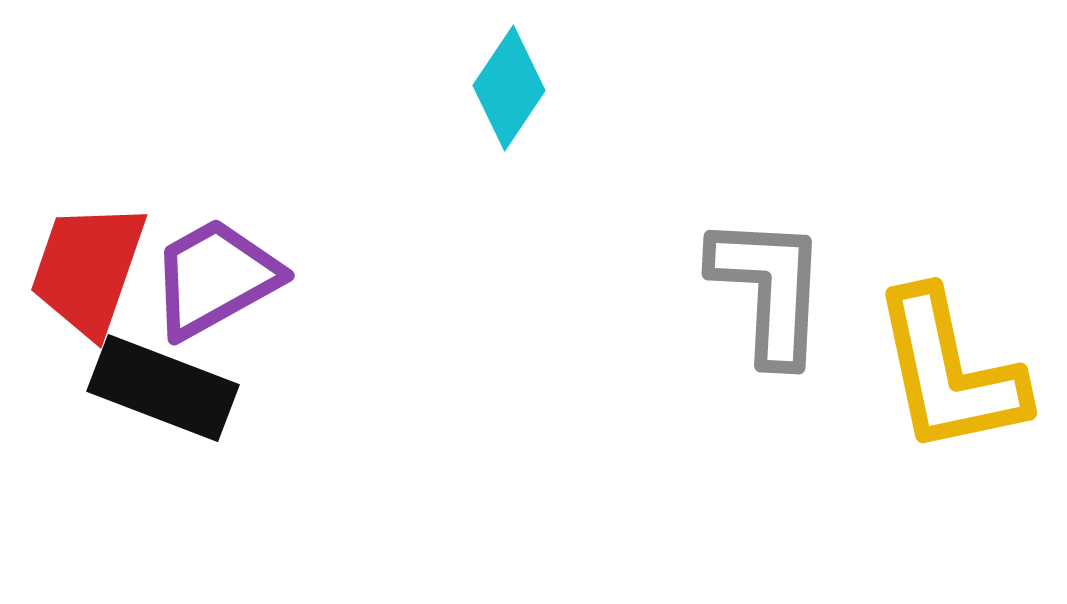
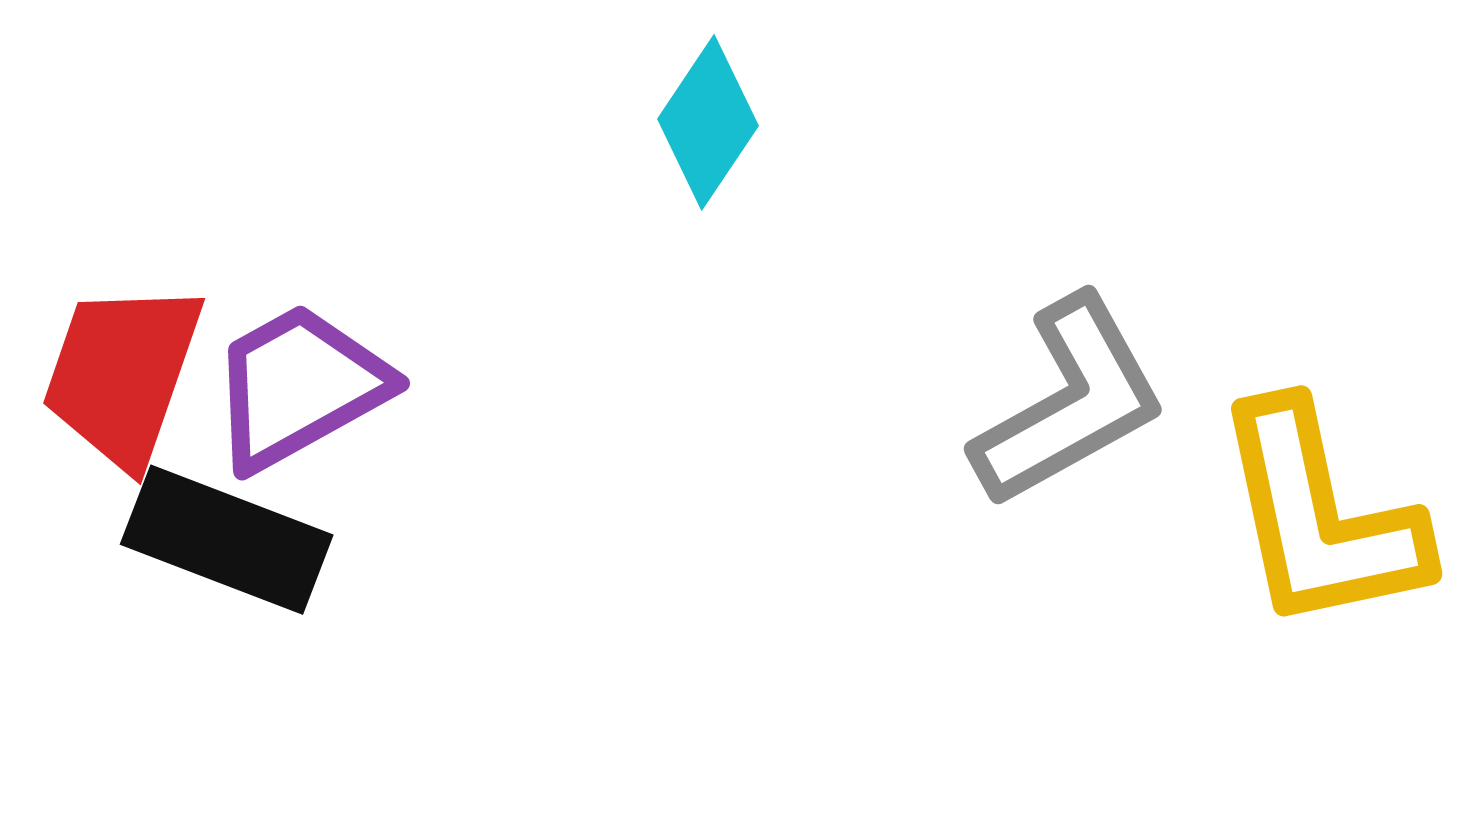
gray L-shape: (769, 289) -> (1070, 402), turned 58

